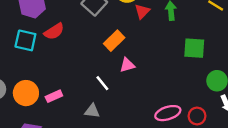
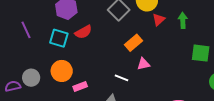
white line: (102, 83) -> (121, 78), turned -32
orange circle: (26, 93) -> (62, 71), moved

